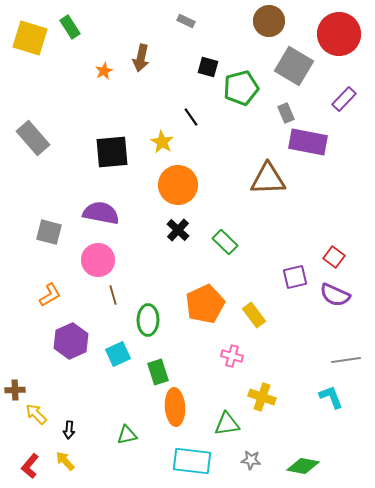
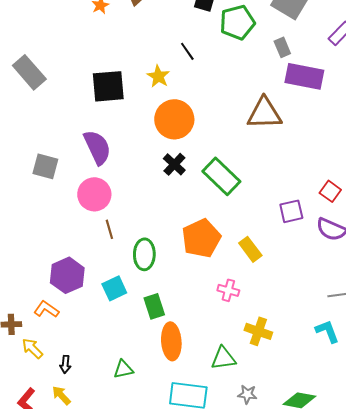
purple semicircle: (101, 213) -> (97, 147), turned 54
green rectangle: (225, 242) -> (221, 176), size x1.5
orange L-shape: (50, 295) -> (46, 309), moved, turned -115

